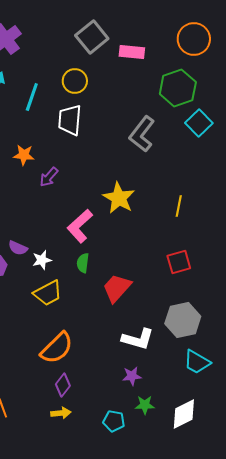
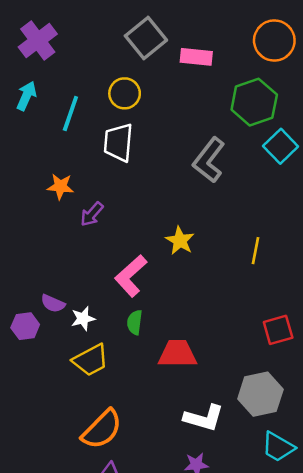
yellow star: (119, 198) -> (180, 241), size x0.7
red square: (179, 262) -> (278, 330), moved
red trapezoid: (117, 288) -> (177, 354), turned 48

